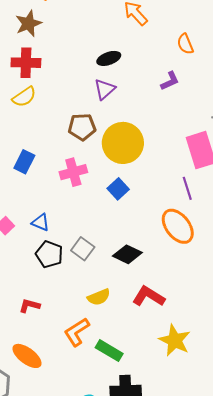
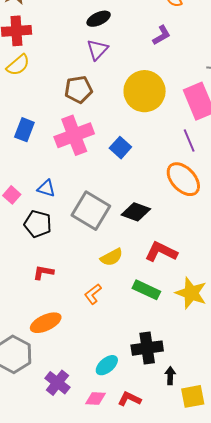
yellow circle: (123, 143) -> (145, 91), moved
pink cross: (73, 172) -> (74, 135), size x1.4
gray square: (83, 249) -> (91, 211), size x1.6
black pentagon: (49, 254) -> (38, 224), moved
orange L-shape: (77, 332) -> (93, 294), size x0.7
green rectangle: (109, 351) -> (146, 290), moved
orange ellipse: (27, 356) -> (46, 323), turned -56

